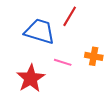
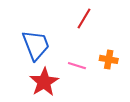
blue trapezoid: (40, 31) -> (36, 45), moved, turned 52

